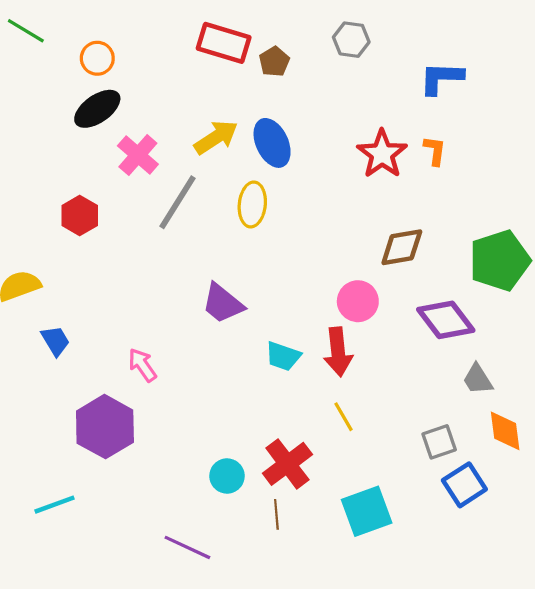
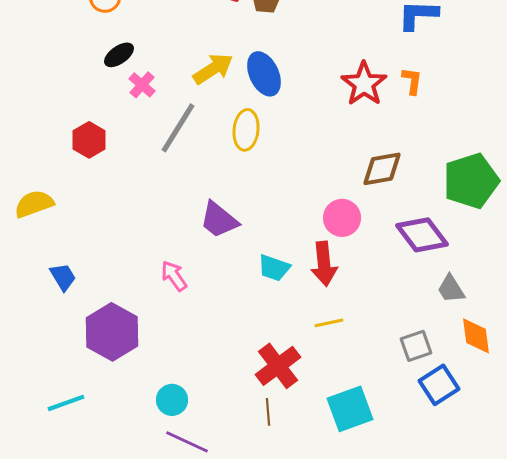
black ellipse: (97, 109) -> (119, 55), moved, size x0.7
pink cross: (138, 155) -> (142, 85), size x0.7
blue trapezoid: (56, 341) -> (63, 277), moved
pink arrow: (142, 365) -> (174, 276), moved
yellow line: (344, 417) -> (329, 323), turned -72
cyan circle: (227, 476) -> (172, 400), moved

